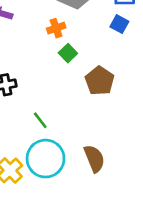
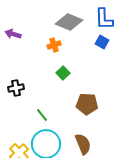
green square: (68, 53) -> (63, 73), moved
brown pentagon: (100, 81) -> (87, 104), moved, turned -30

